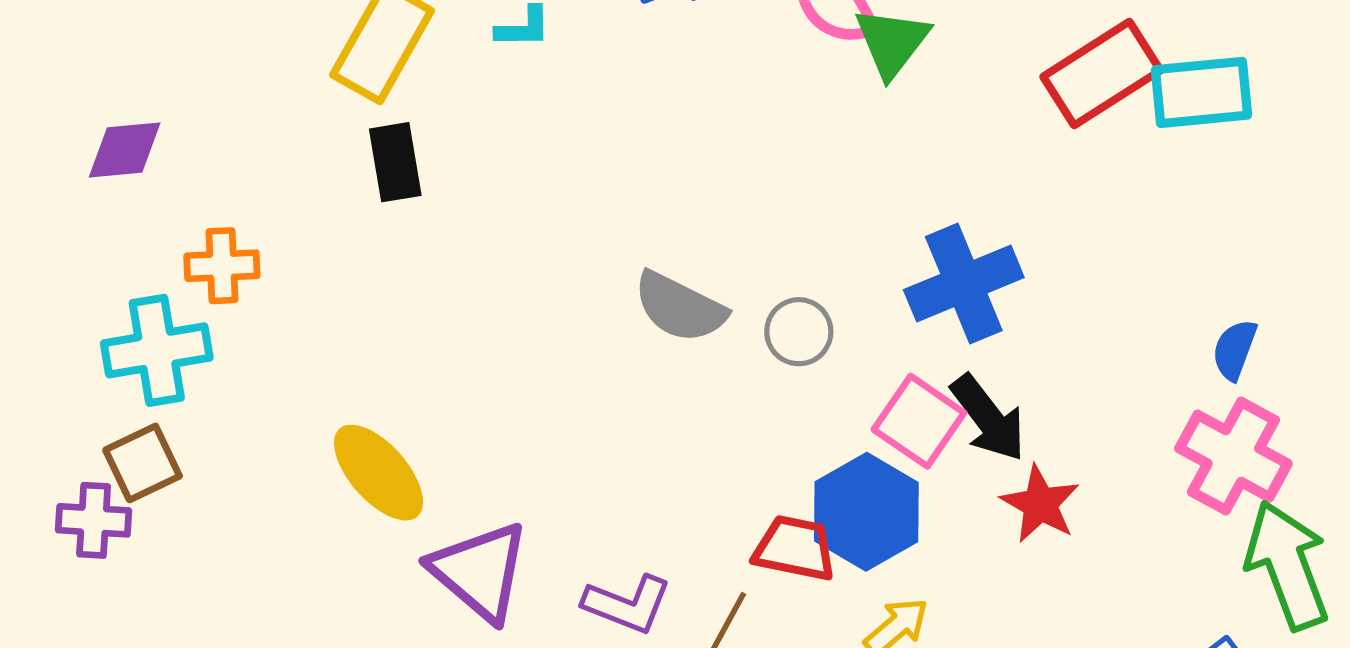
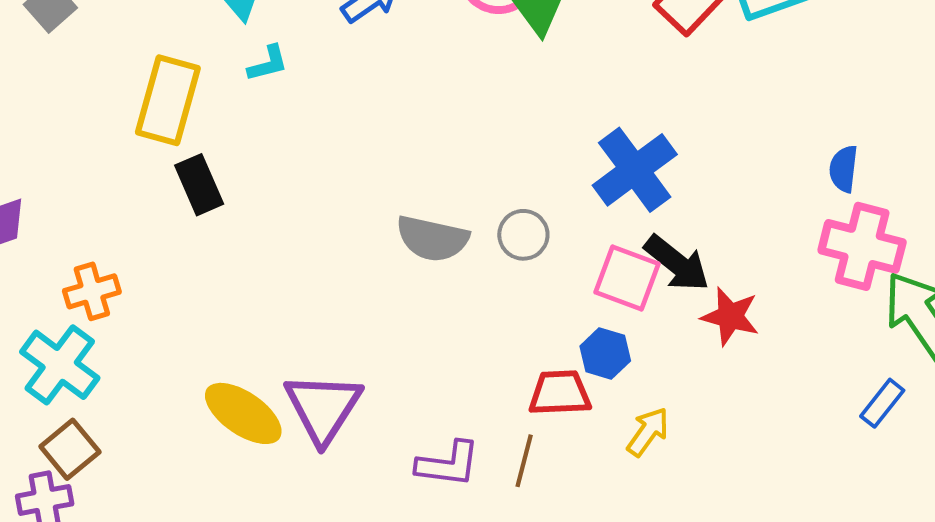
cyan cross: (157, 350) -> (60, 365), turned -30
blue hexagon: (866, 512) -> (605, 353), size x0.6
purple triangle: (480, 571) -> (323, 408), moved, turned 36

